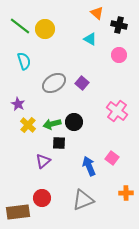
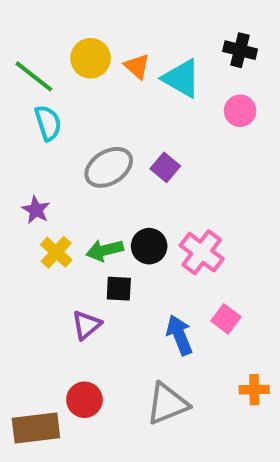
orange triangle: (97, 13) -> (137, 66), moved
green line: (20, 26) -> (34, 76), moved
cyan triangle: (90, 39) -> (181, 78), size x1.5
pink cross: (117, 111) -> (202, 252), moved

